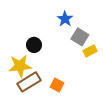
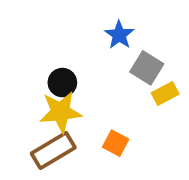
yellow star: (20, 66) -> (61, 112), moved
orange square: (57, 85) -> (116, 143), moved

